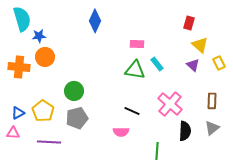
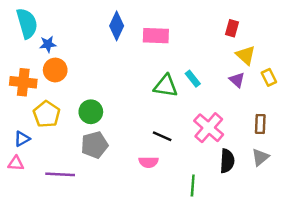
pink rectangle: (137, 44) -> (156, 36), moved, size x1.5
yellow pentagon: (43, 111) -> (47, 114), moved

